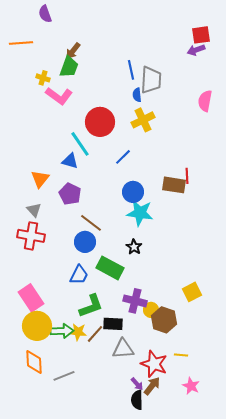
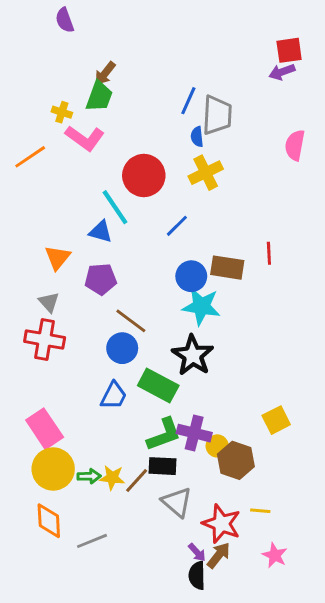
orange line: (21, 43) -> (30, 157), moved, turned -30
blue line: (131, 70) -> (188, 101), turned 36
brown rectangle: (174, 185) -> (227, 268), moved
purple pentagon: (70, 194) -> (101, 279), turned -30
black star: (134, 247) -> (193, 355), size x1.8
green L-shape: (91, 306) -> (164, 434), moved
green arrow: (62, 331) -> (89, 476), size x0.7
gray triangle: (123, 349) -> (177, 502), turned 45

